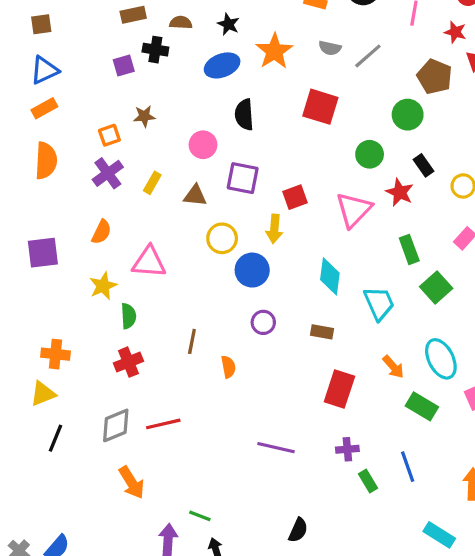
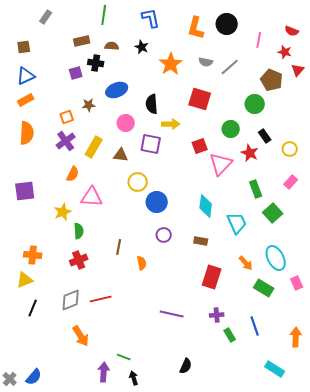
blue ellipse: (222, 65) -> (117, 90), moved
yellow rectangle: (152, 183) -> (94, 147), size x1.5
red square: (295, 197) -> (200, 146), moved
yellow arrow: (274, 229) -> (171, 124), moved, turned -96
orange semicircle: (102, 232) -> (73, 174), moved

